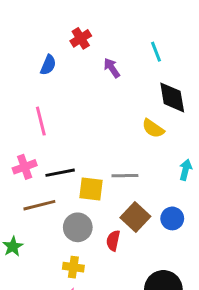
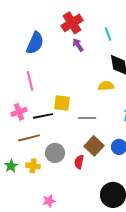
red cross: (81, 38) -> (72, 23), moved, size x1.5
blue semicircle: (48, 65) -> (35, 43), size x1.6
yellow semicircle: (153, 128) -> (106, 86), turned 140
yellow square: (91, 189) -> (62, 103), moved
yellow cross: (73, 267) -> (33, 166), moved

